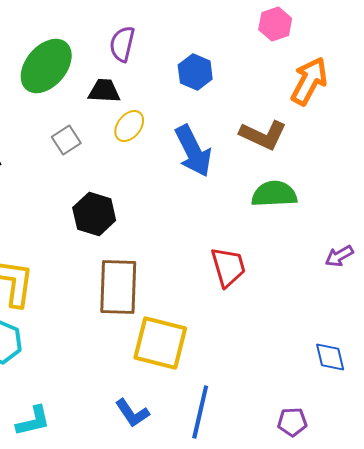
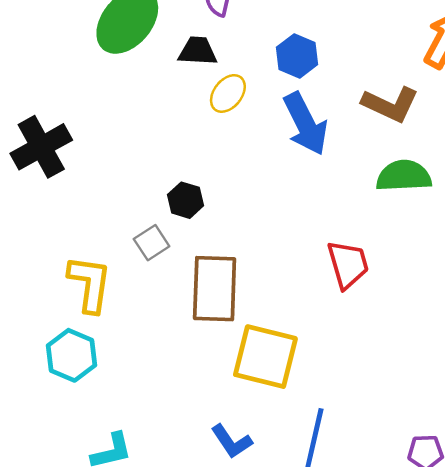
blue hexagon: (195, 72) -> (297, 56), moved
gray square: (66, 140) -> (152, 243), moved
black hexagon: (94, 214) -> (185, 200), size x0.7

